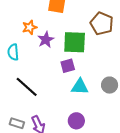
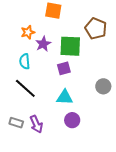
cyan semicircle: (13, 52) -> (25, 61), moved
cyan triangle: (80, 87) -> (65, 97), moved

